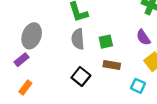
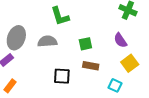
gray semicircle: (78, 39) -> (47, 41), moved, turned 90
black square: (81, 77) -> (62, 76), turned -36

